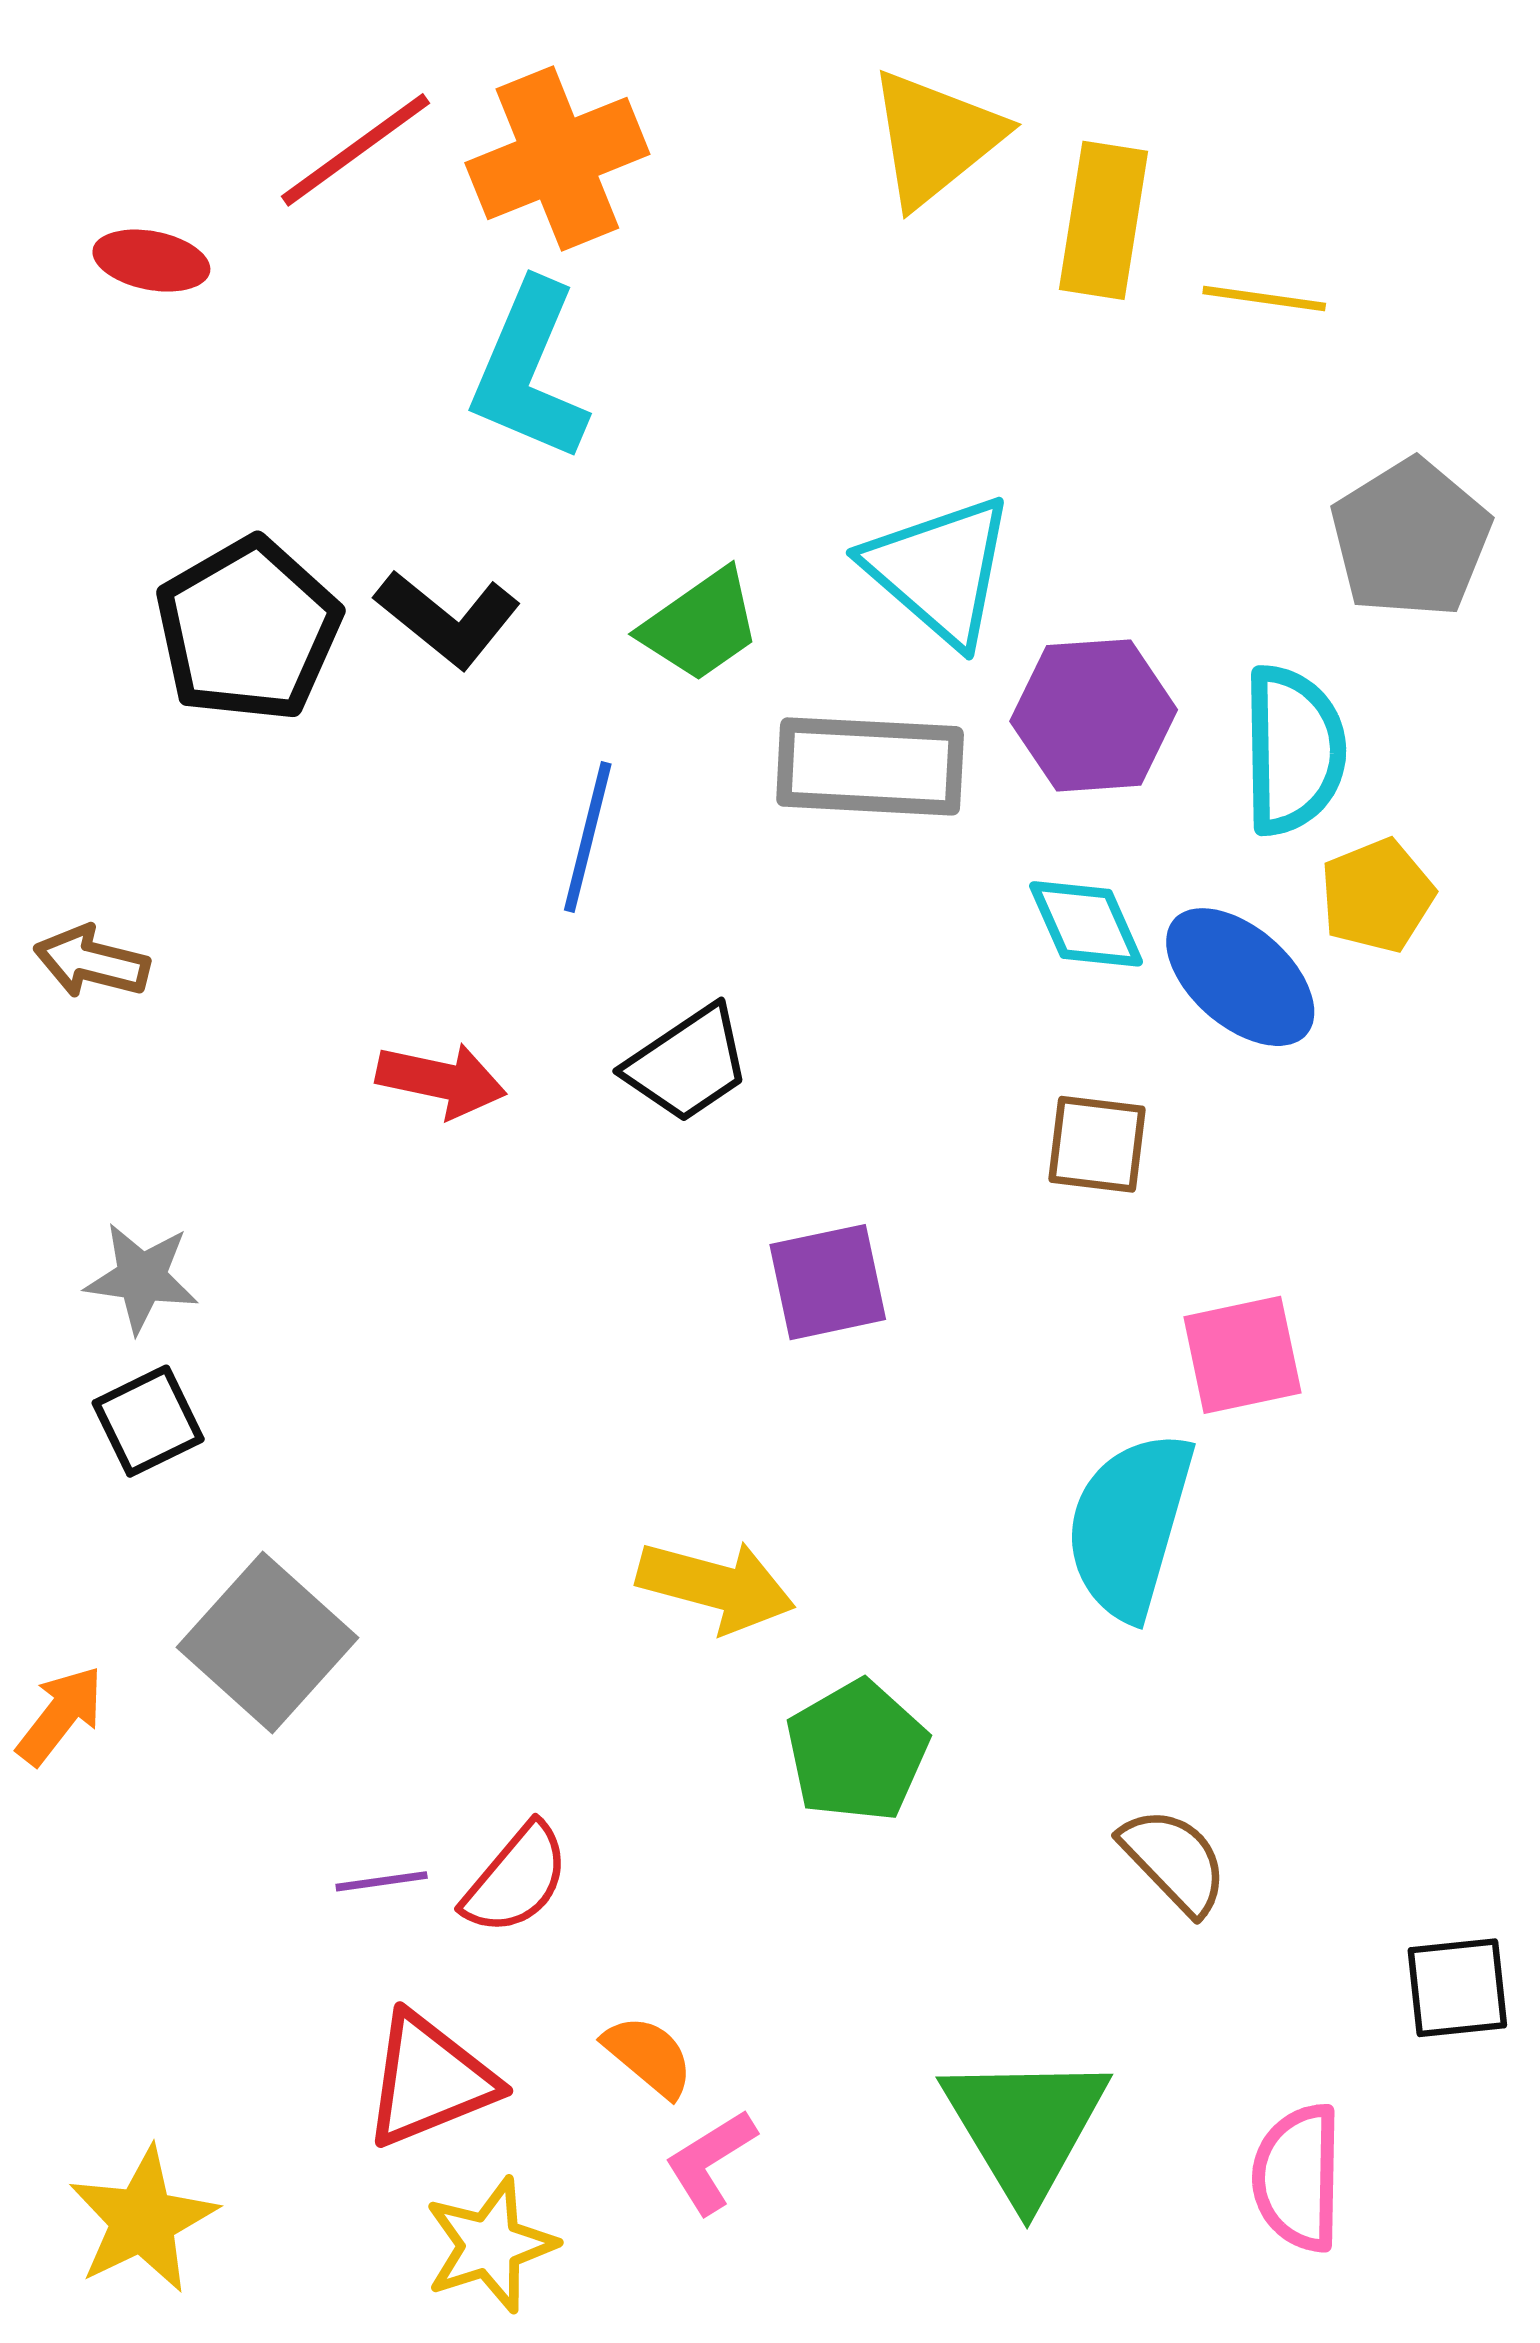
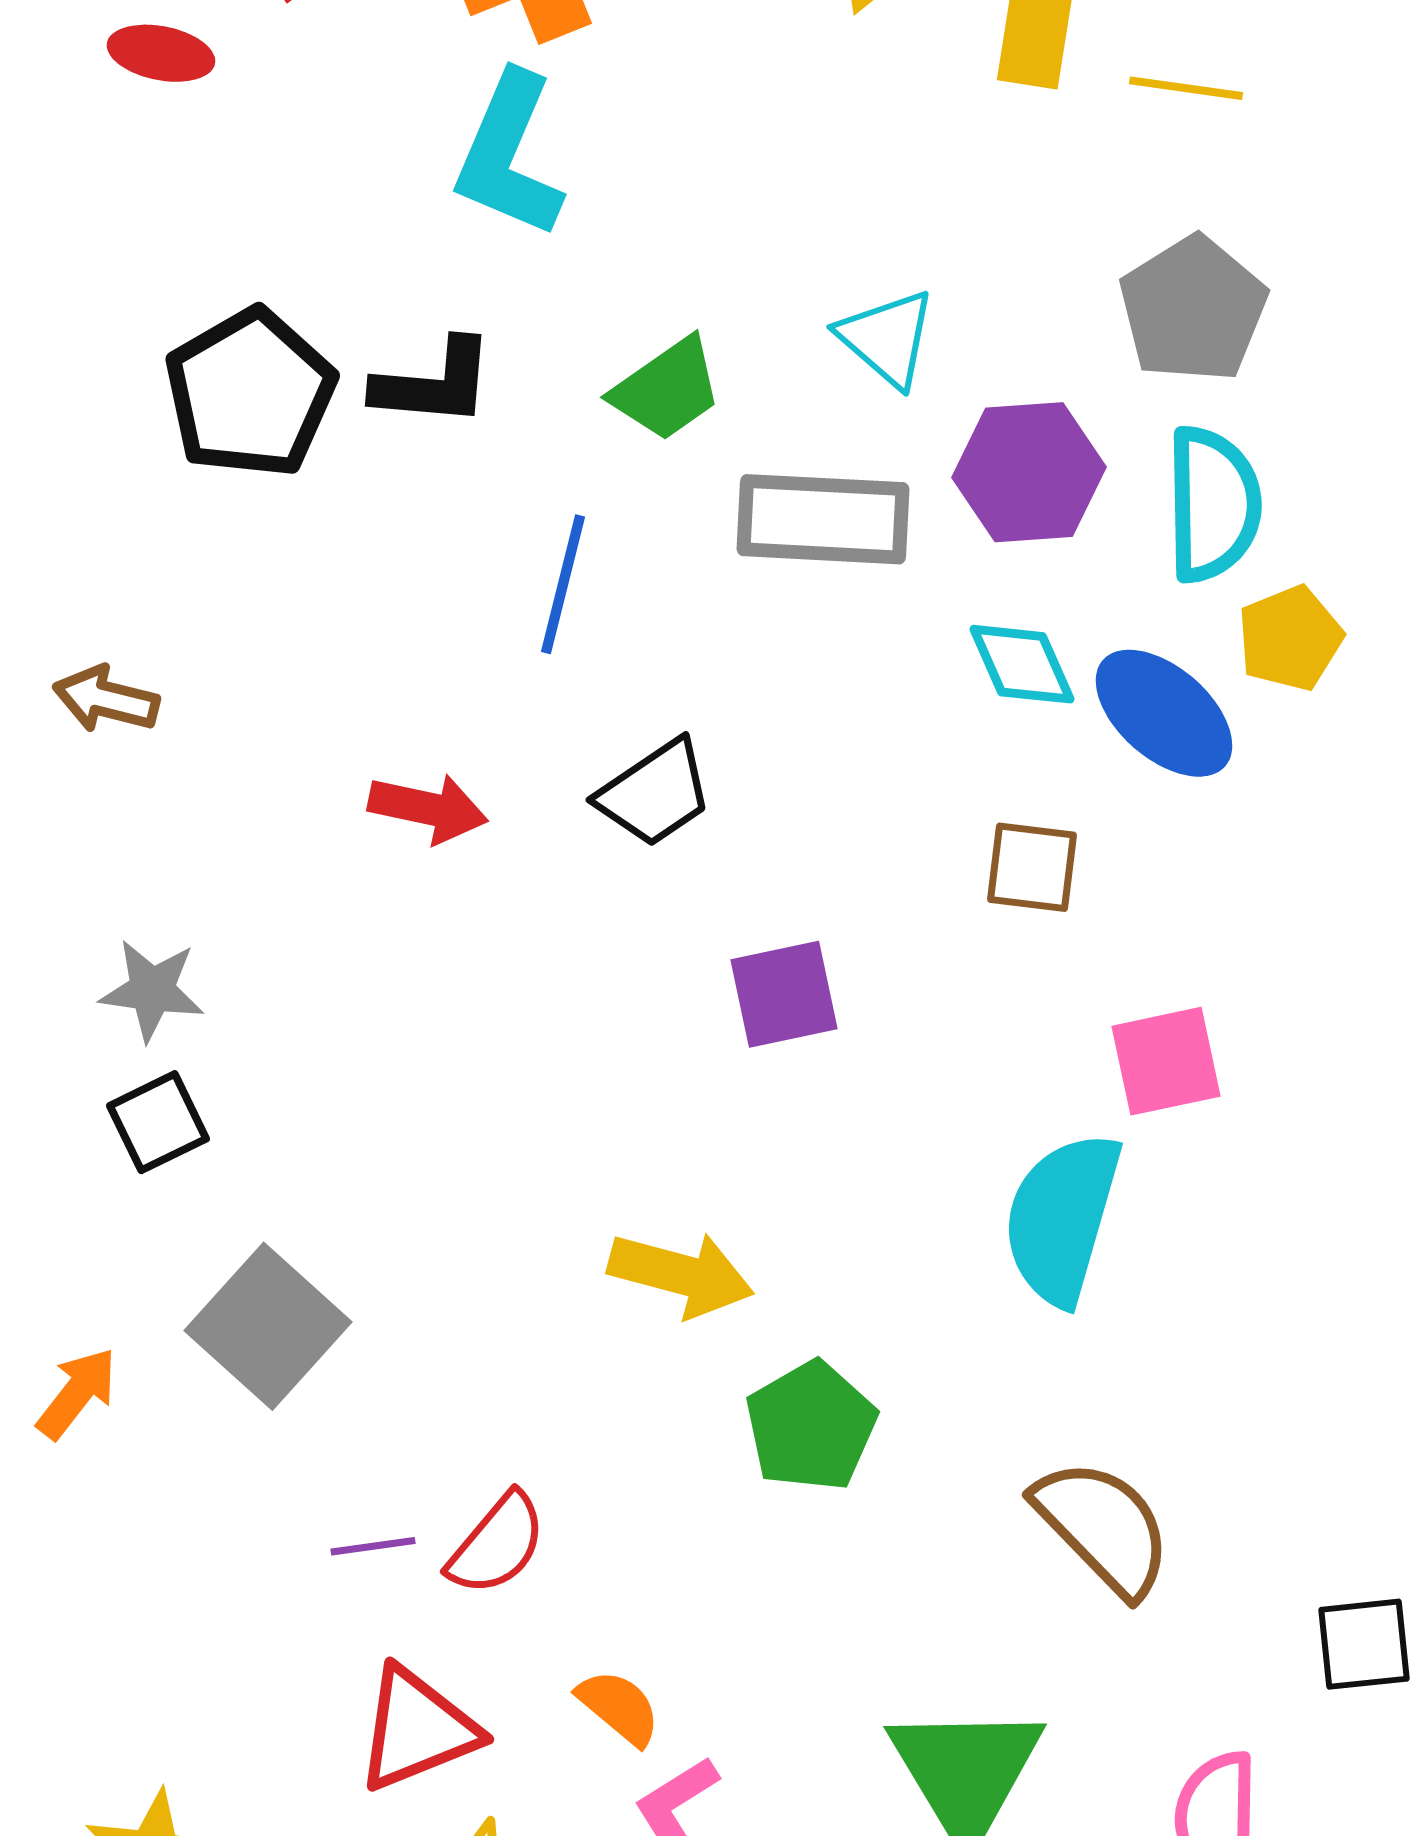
gray pentagon: (1411, 538) -> (1193, 309), moved
cyan triangle: (940, 570) -> (887, 338), size x0.7
black L-shape: (448, 619) -> (434, 383), turned -34
brown semicircle: (1174, 1861) -> (1103, 1527), size x1.4

